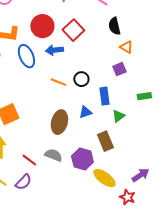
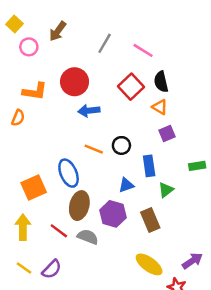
red square: (73, 30) -> (131, 87), moved
orange triangle: (126, 47) -> (160, 107), moved
blue ellipse: (26, 56) -> (69, 173), moved
brown ellipse: (59, 122) -> (79, 206), moved
purple hexagon: (82, 159) -> (113, 214), moved
red line: (29, 160) -> (59, 231), moved

